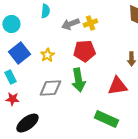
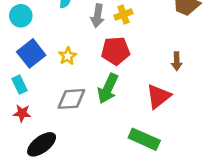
gray arrow: (70, 24) -> (97, 16), turned -60
green arrow: (78, 80) -> (108, 89), turned 35
red triangle: (117, 86) -> (158, 96), turned -30

